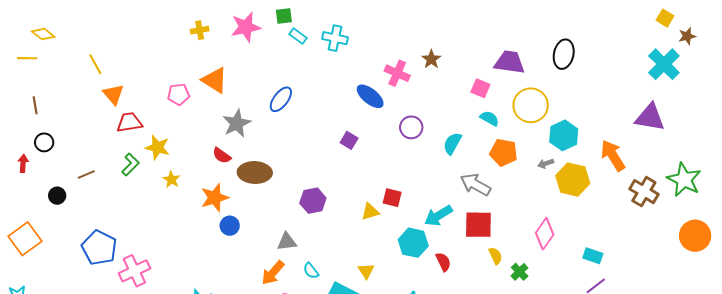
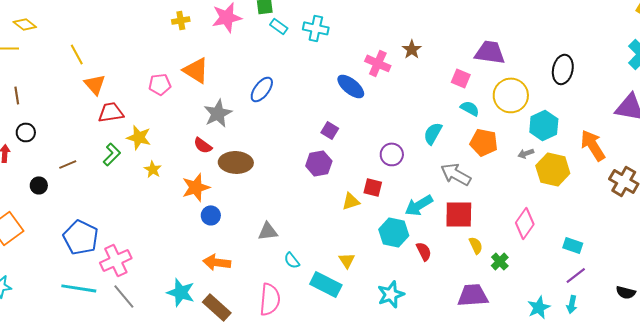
black ellipse: (564, 54) -> (563, 69), moved
purple circle: (411, 127) -> (392, 154), moved
purple hexagon: (313, 201) -> (319, 163), moved
orange arrow: (273, 273) -> (217, 262), moved, turned 56

